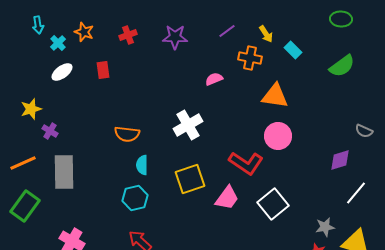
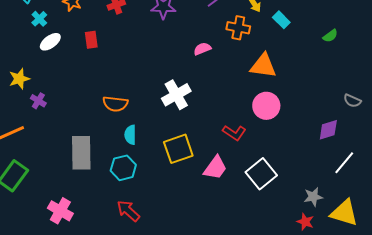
cyan cross: (58, 43) -> (39, 19), moved
green semicircle: (342, 66) -> (330, 36), size x0.6
red L-shape: (246, 163) -> (234, 133), size x0.7
gray rectangle: (64, 172) -> (81, 153), moved

